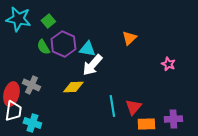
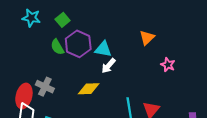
cyan star: (18, 19) -> (31, 18), size x0.7
pink star: (168, 64) -> (168, 65), moved
white arrow: (92, 65) -> (108, 66), size x0.7

